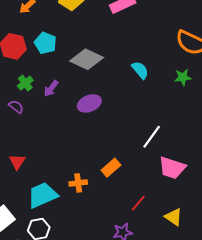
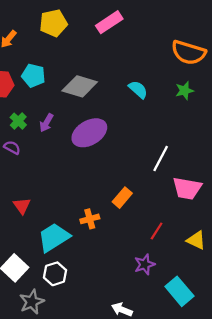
purple ellipse: (89, 103) -> (89, 133), size x1.4

